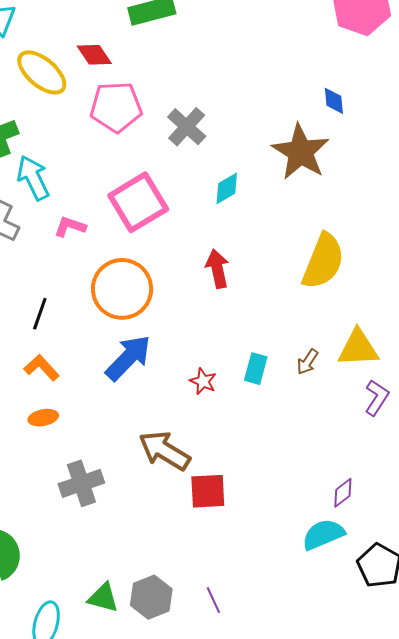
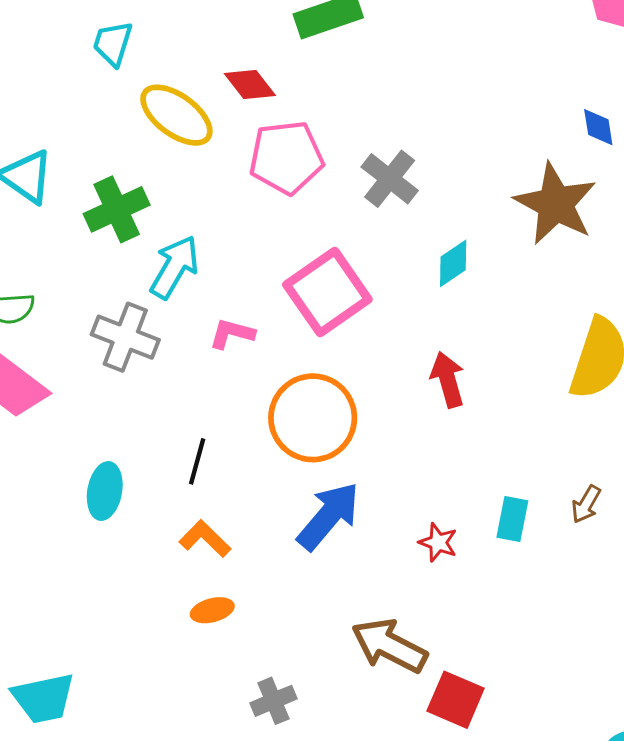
cyan arrow: (33, 178) -> (175, 267), turned 60
gray cross: (81, 483) -> (274, 701), size x0.7
red square: (208, 491) -> (456, 700), turned 30

